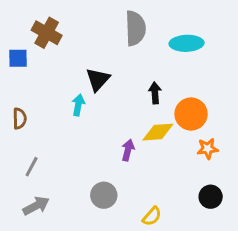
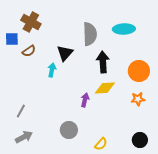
gray semicircle: (135, 28) -> (90, 34), moved
black arrow: (155, 93) -> (103, 62), size x1.5
orange circle: (191, 114) -> (139, 71), moved
brown semicircle: (20, 119) -> (29, 51), moved, turned 56
black circle: (211, 197) -> (140, 140), moved

